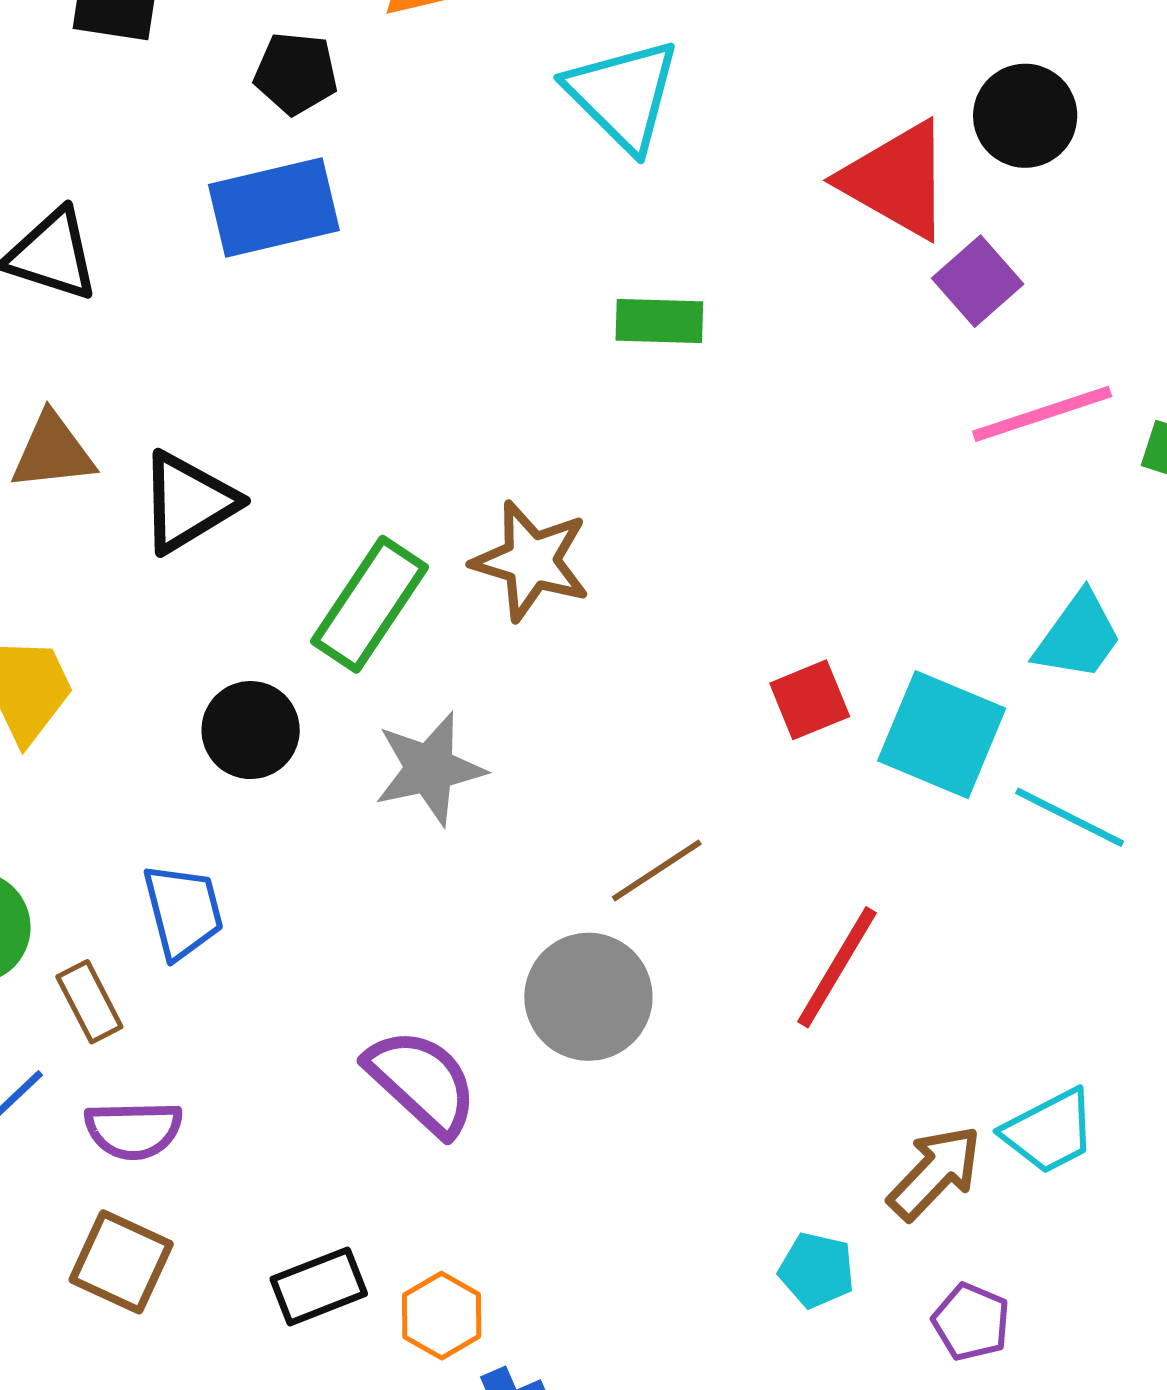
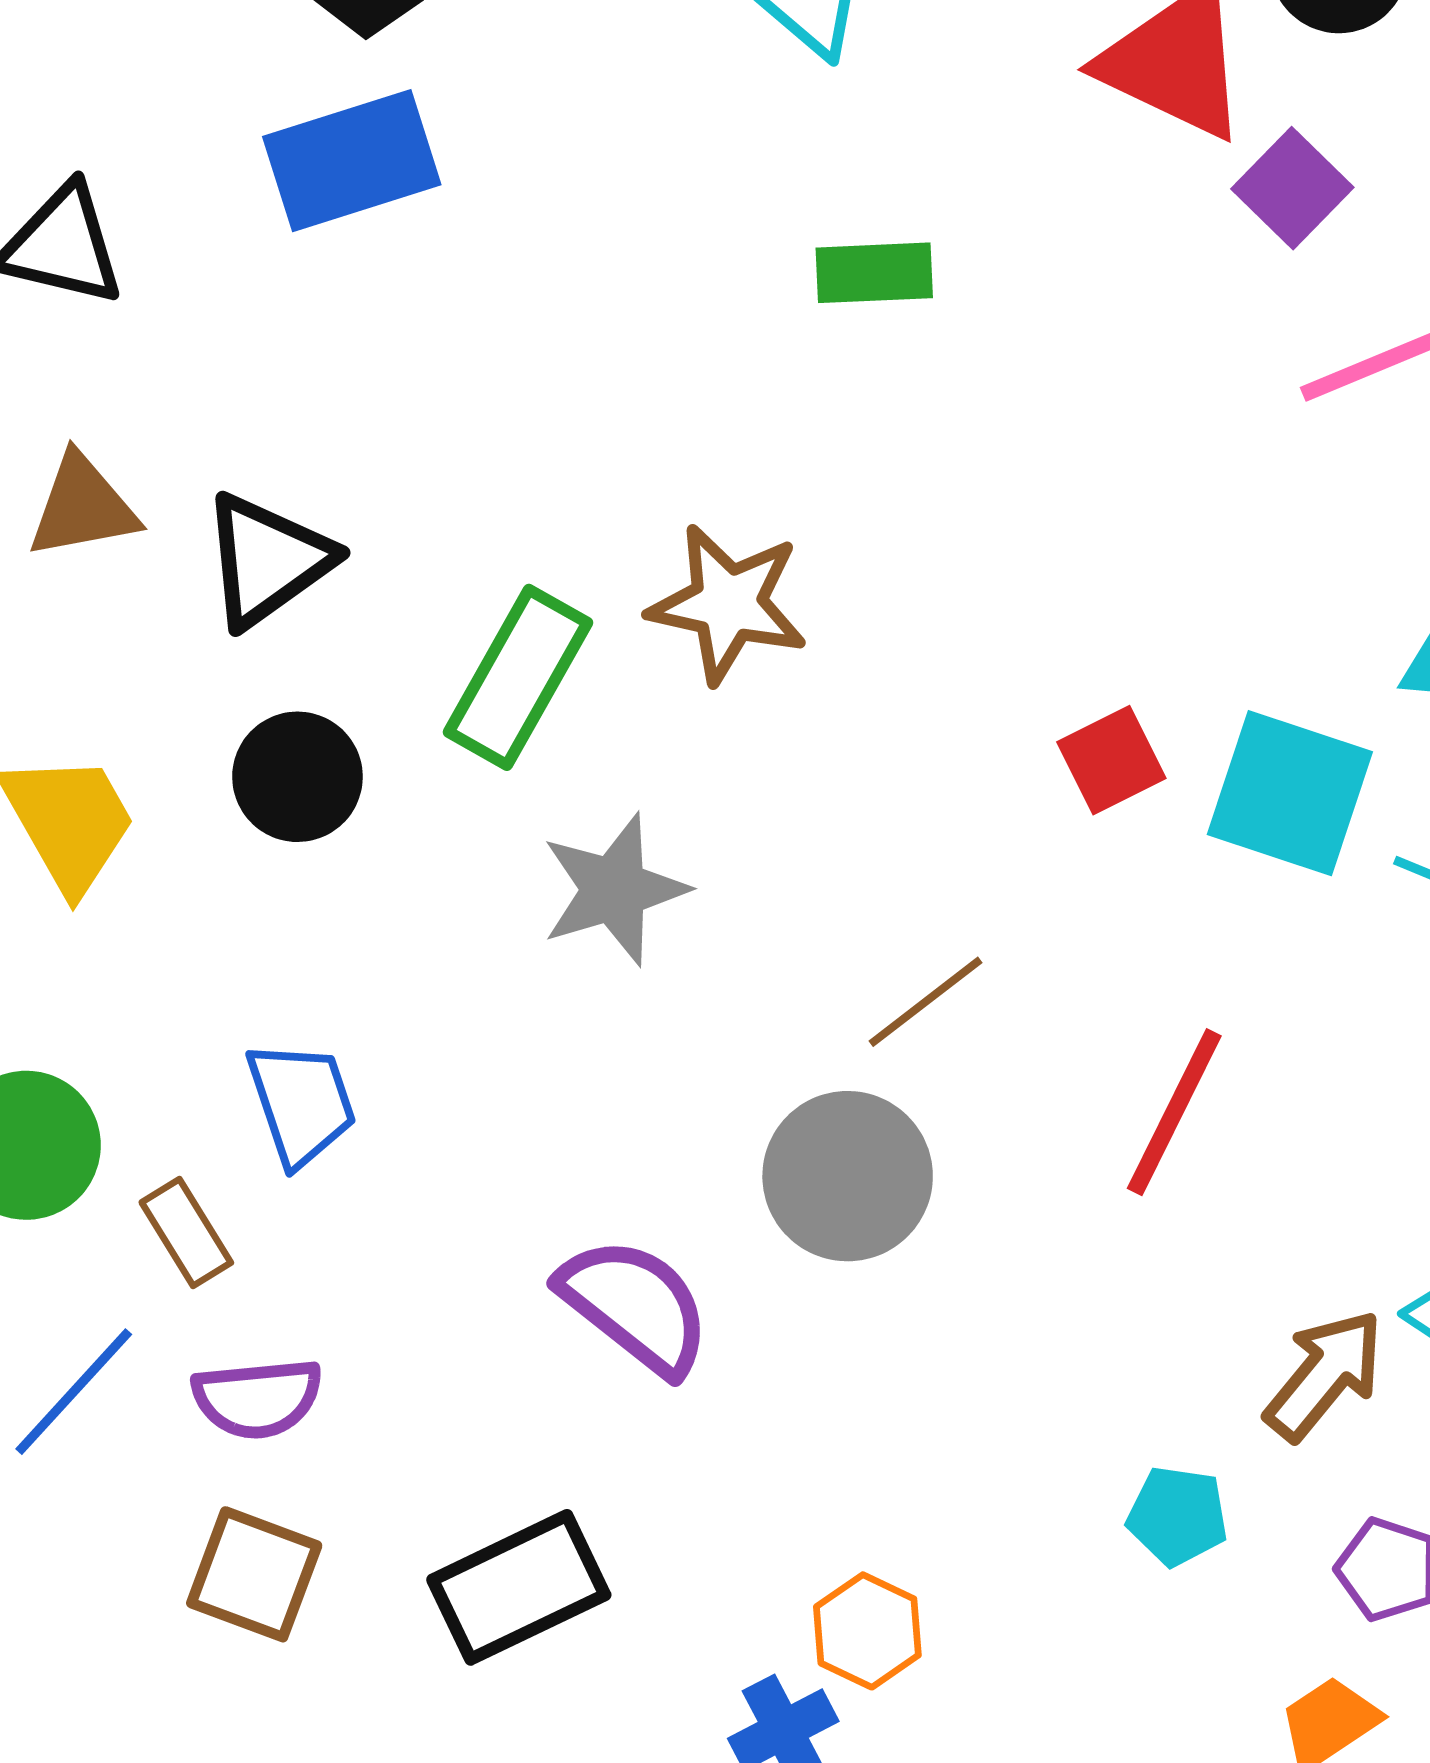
black circle: (251, 730) -> (297, 777), moved
black rectangle: (319, 1286) -> (519, 1587), size x1.4
orange hexagon: (442, 1316) -> (867, 1631), moved

